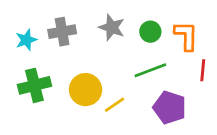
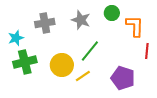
green circle: (150, 32) -> (112, 13), moved
cyan star: (26, 40) -> (16, 38), moved
green line: (150, 70) -> (90, 51), moved, turned -30

